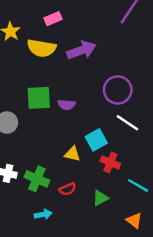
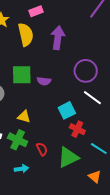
yellow semicircle: (41, 48) -> (26, 35), turned -115
purple arrow: (81, 50) -> (58, 38), turned -65
yellow triangle: (72, 154) -> (24, 117), moved
red semicircle: (67, 189) -> (42, 149), turned -96
green triangle: (100, 198) -> (68, 157), size x1.6

